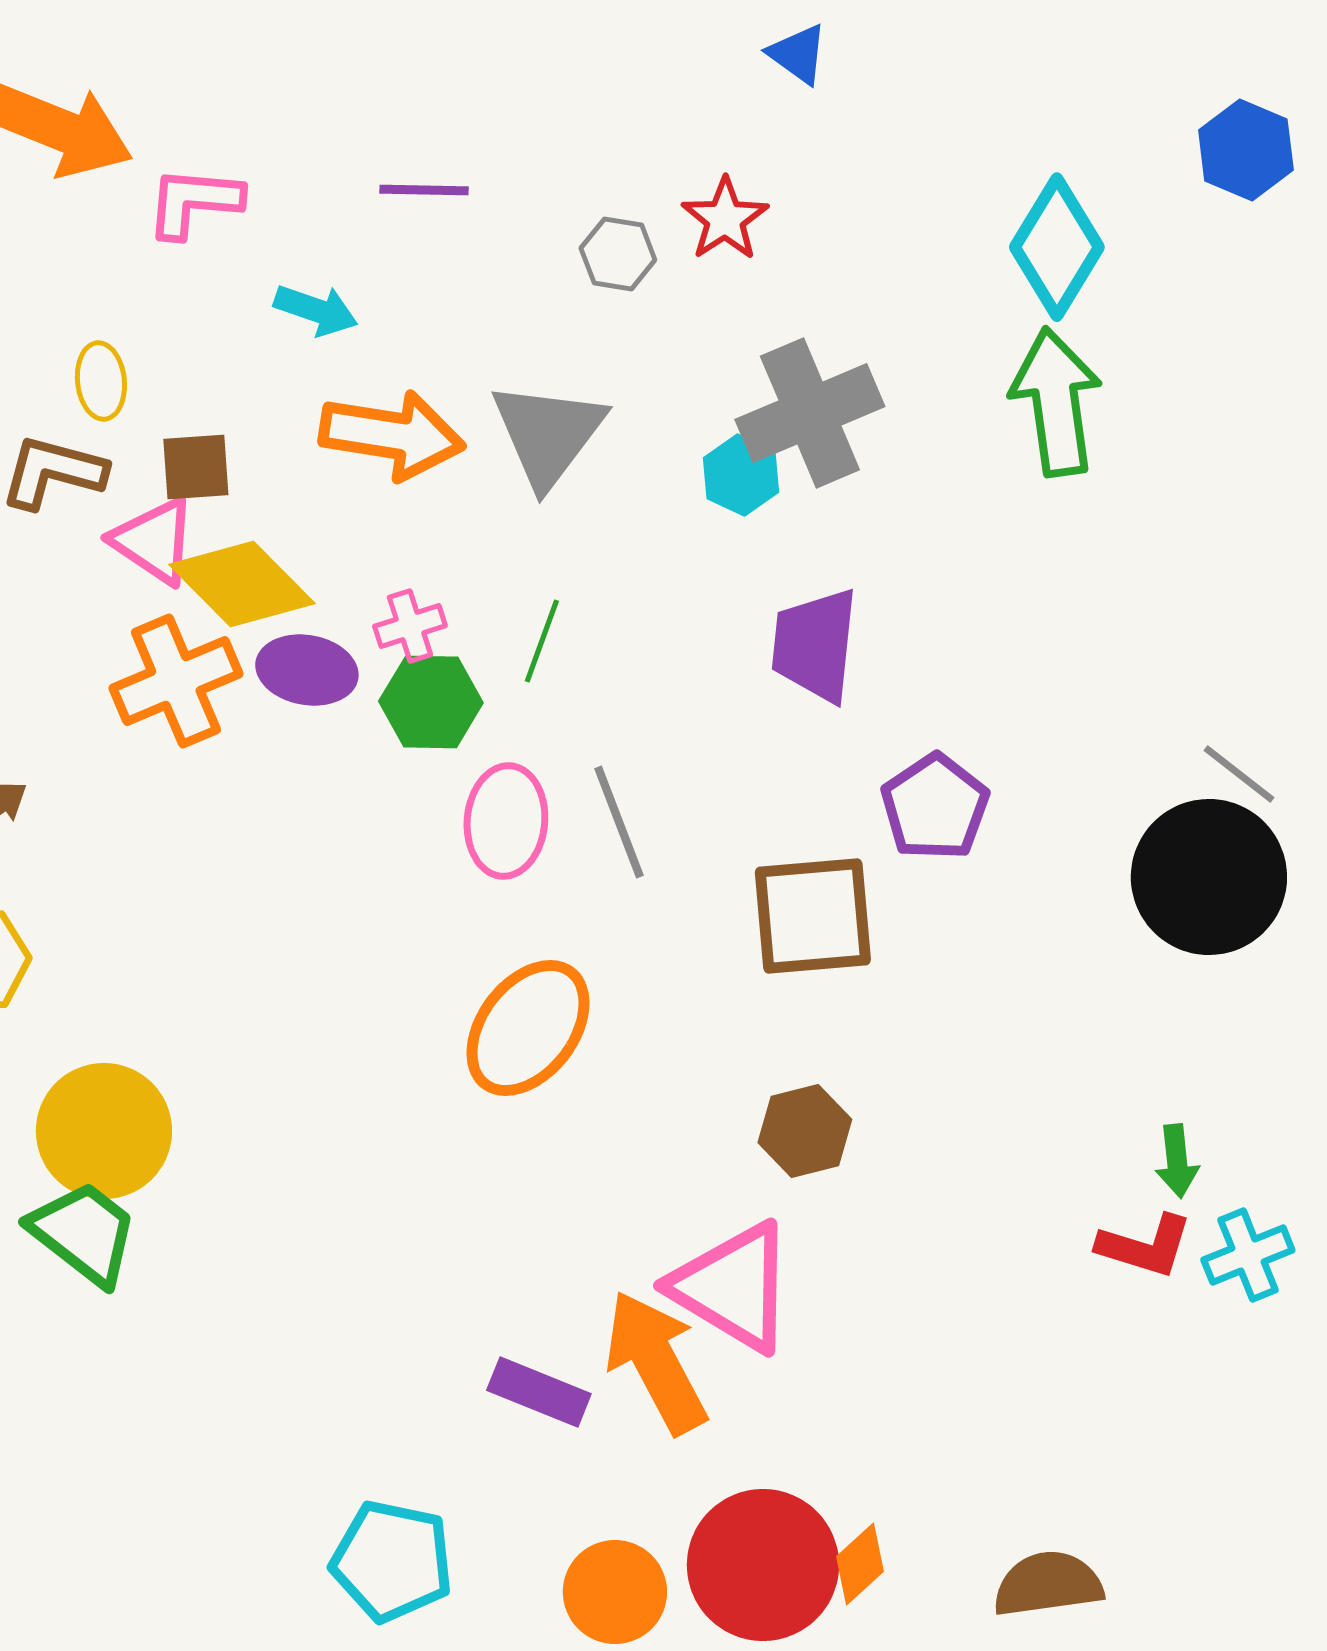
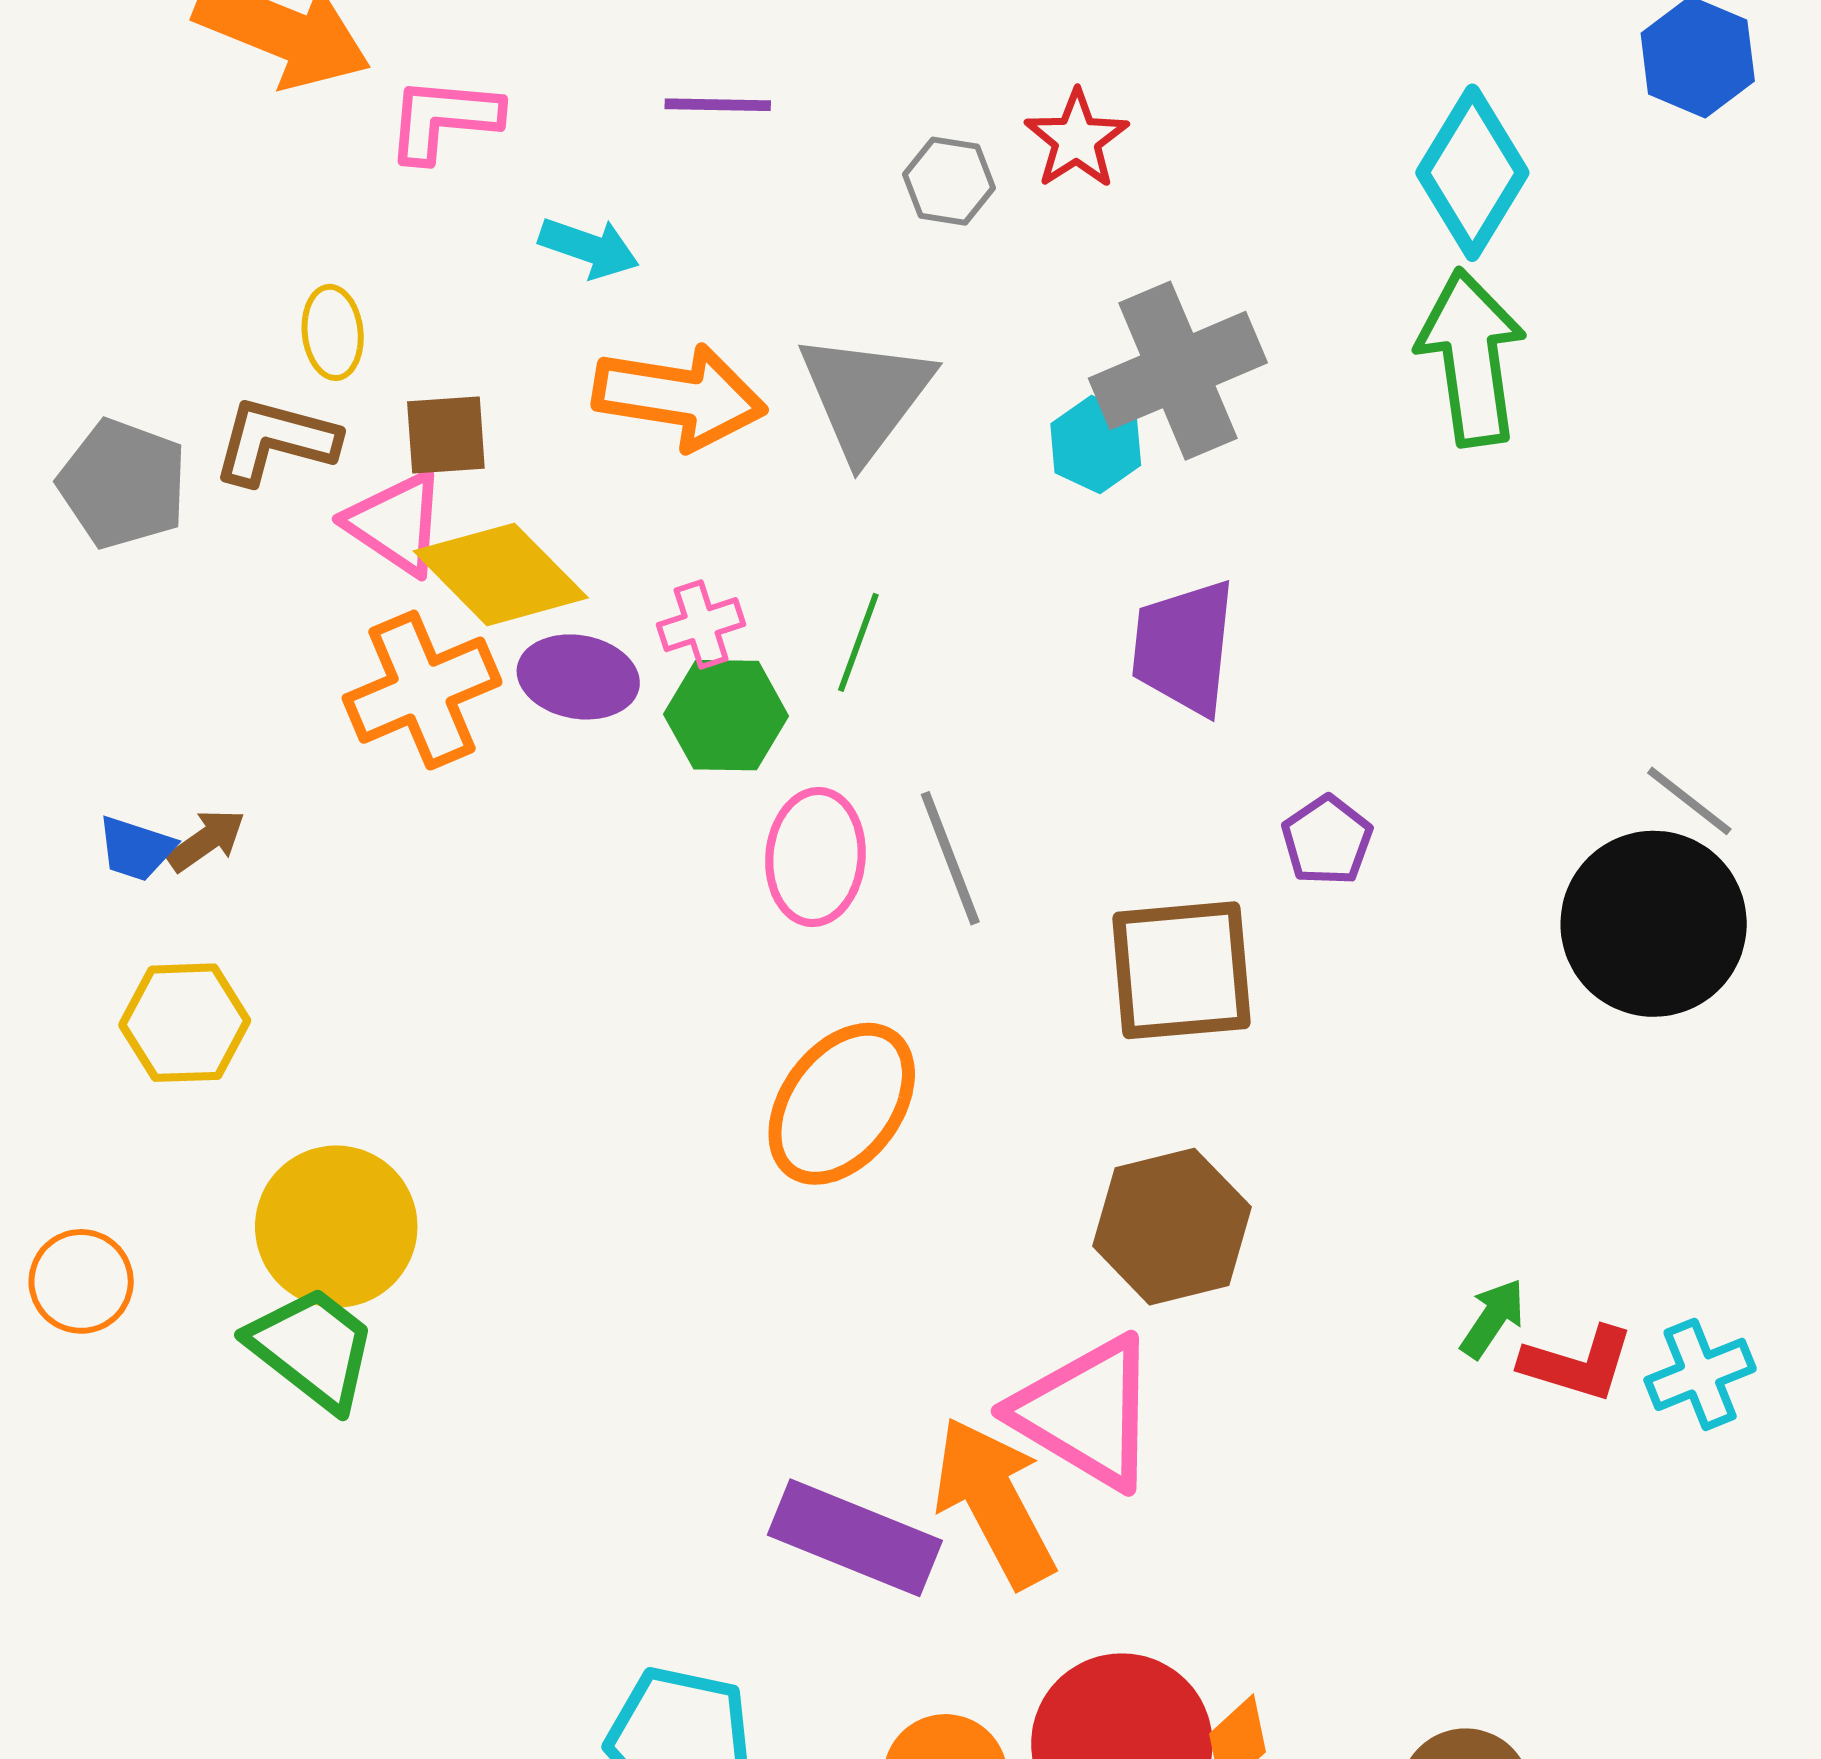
purple pentagon: (935, 807) -> (1327, 840), size x0.7
brown hexagon: (805, 1131) -> (1172, 1227), size x1.4
green arrow: (1177, 1161) -> (1493, 1318), moved, turned -140
purple rectangle: (539, 1392) -> (855, 1538), size x1.4

